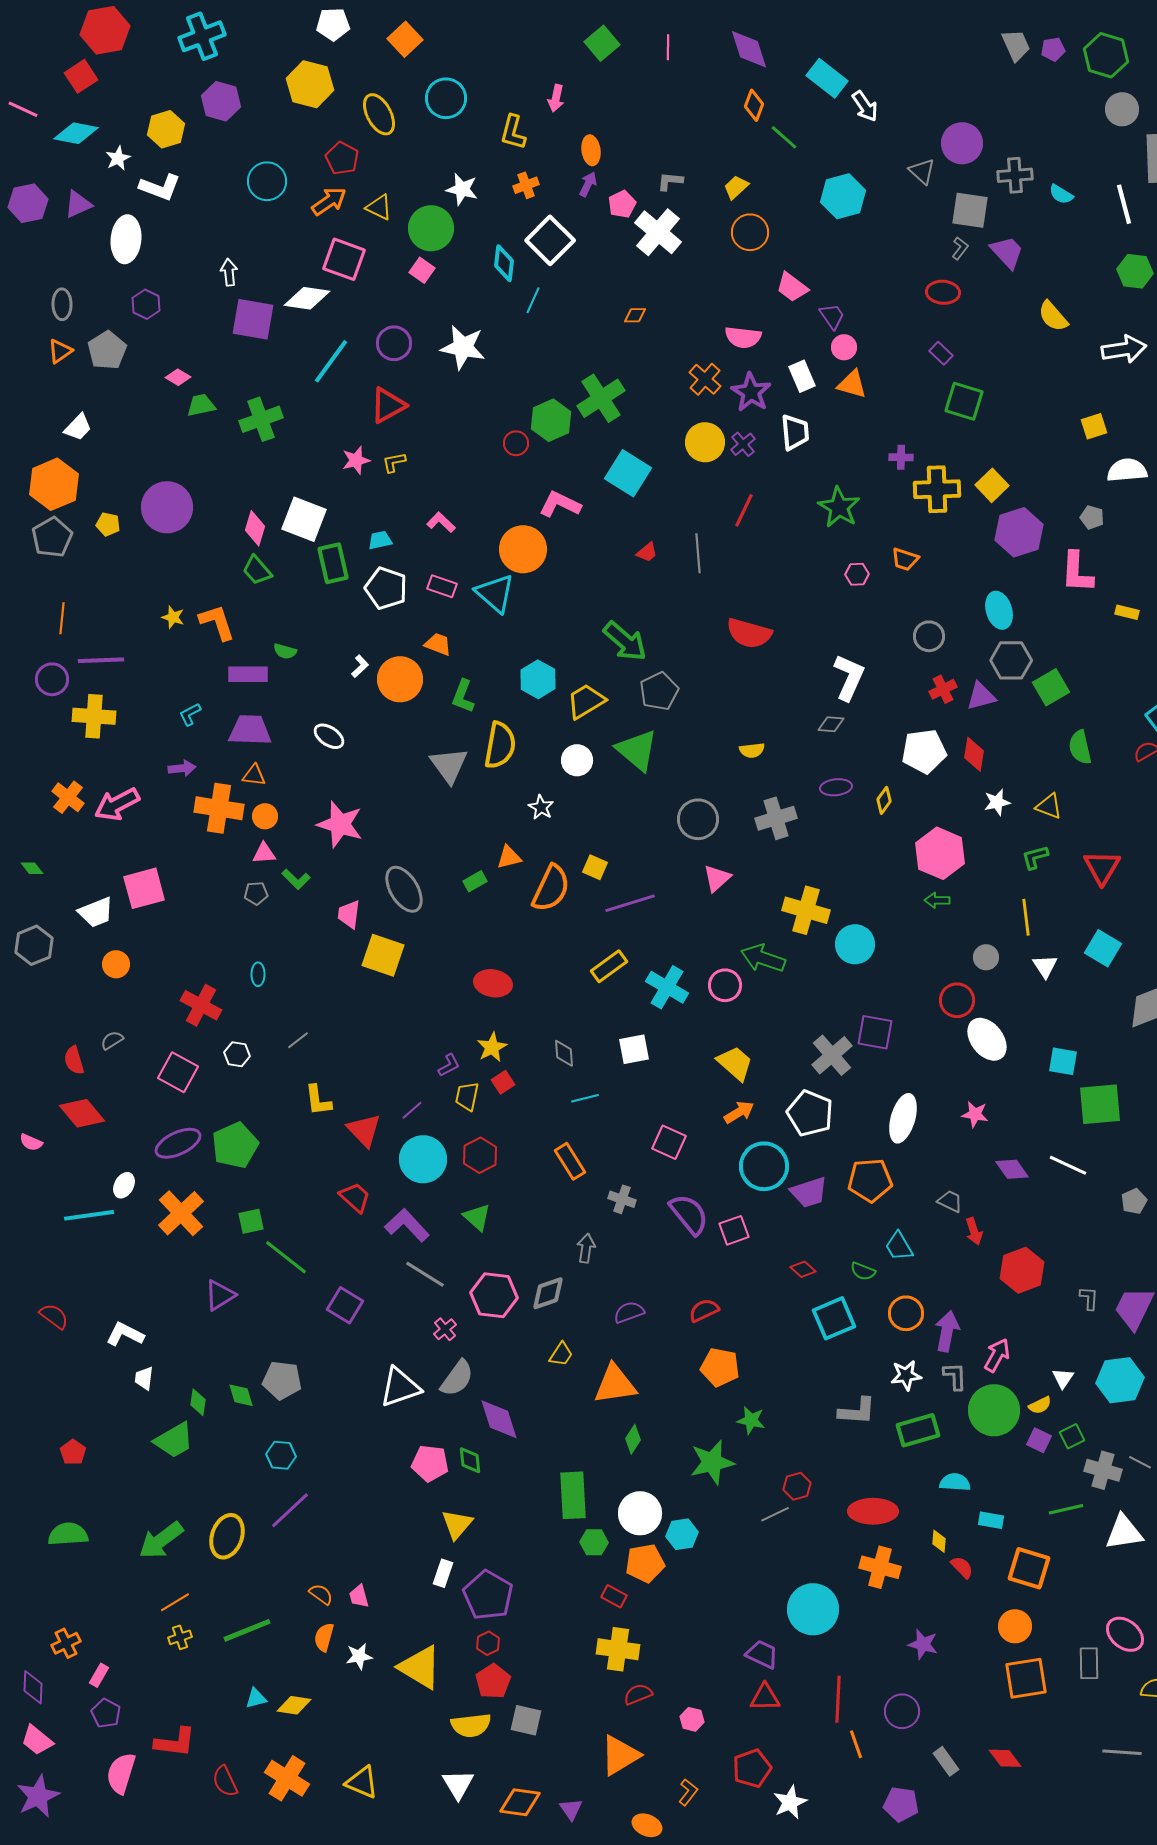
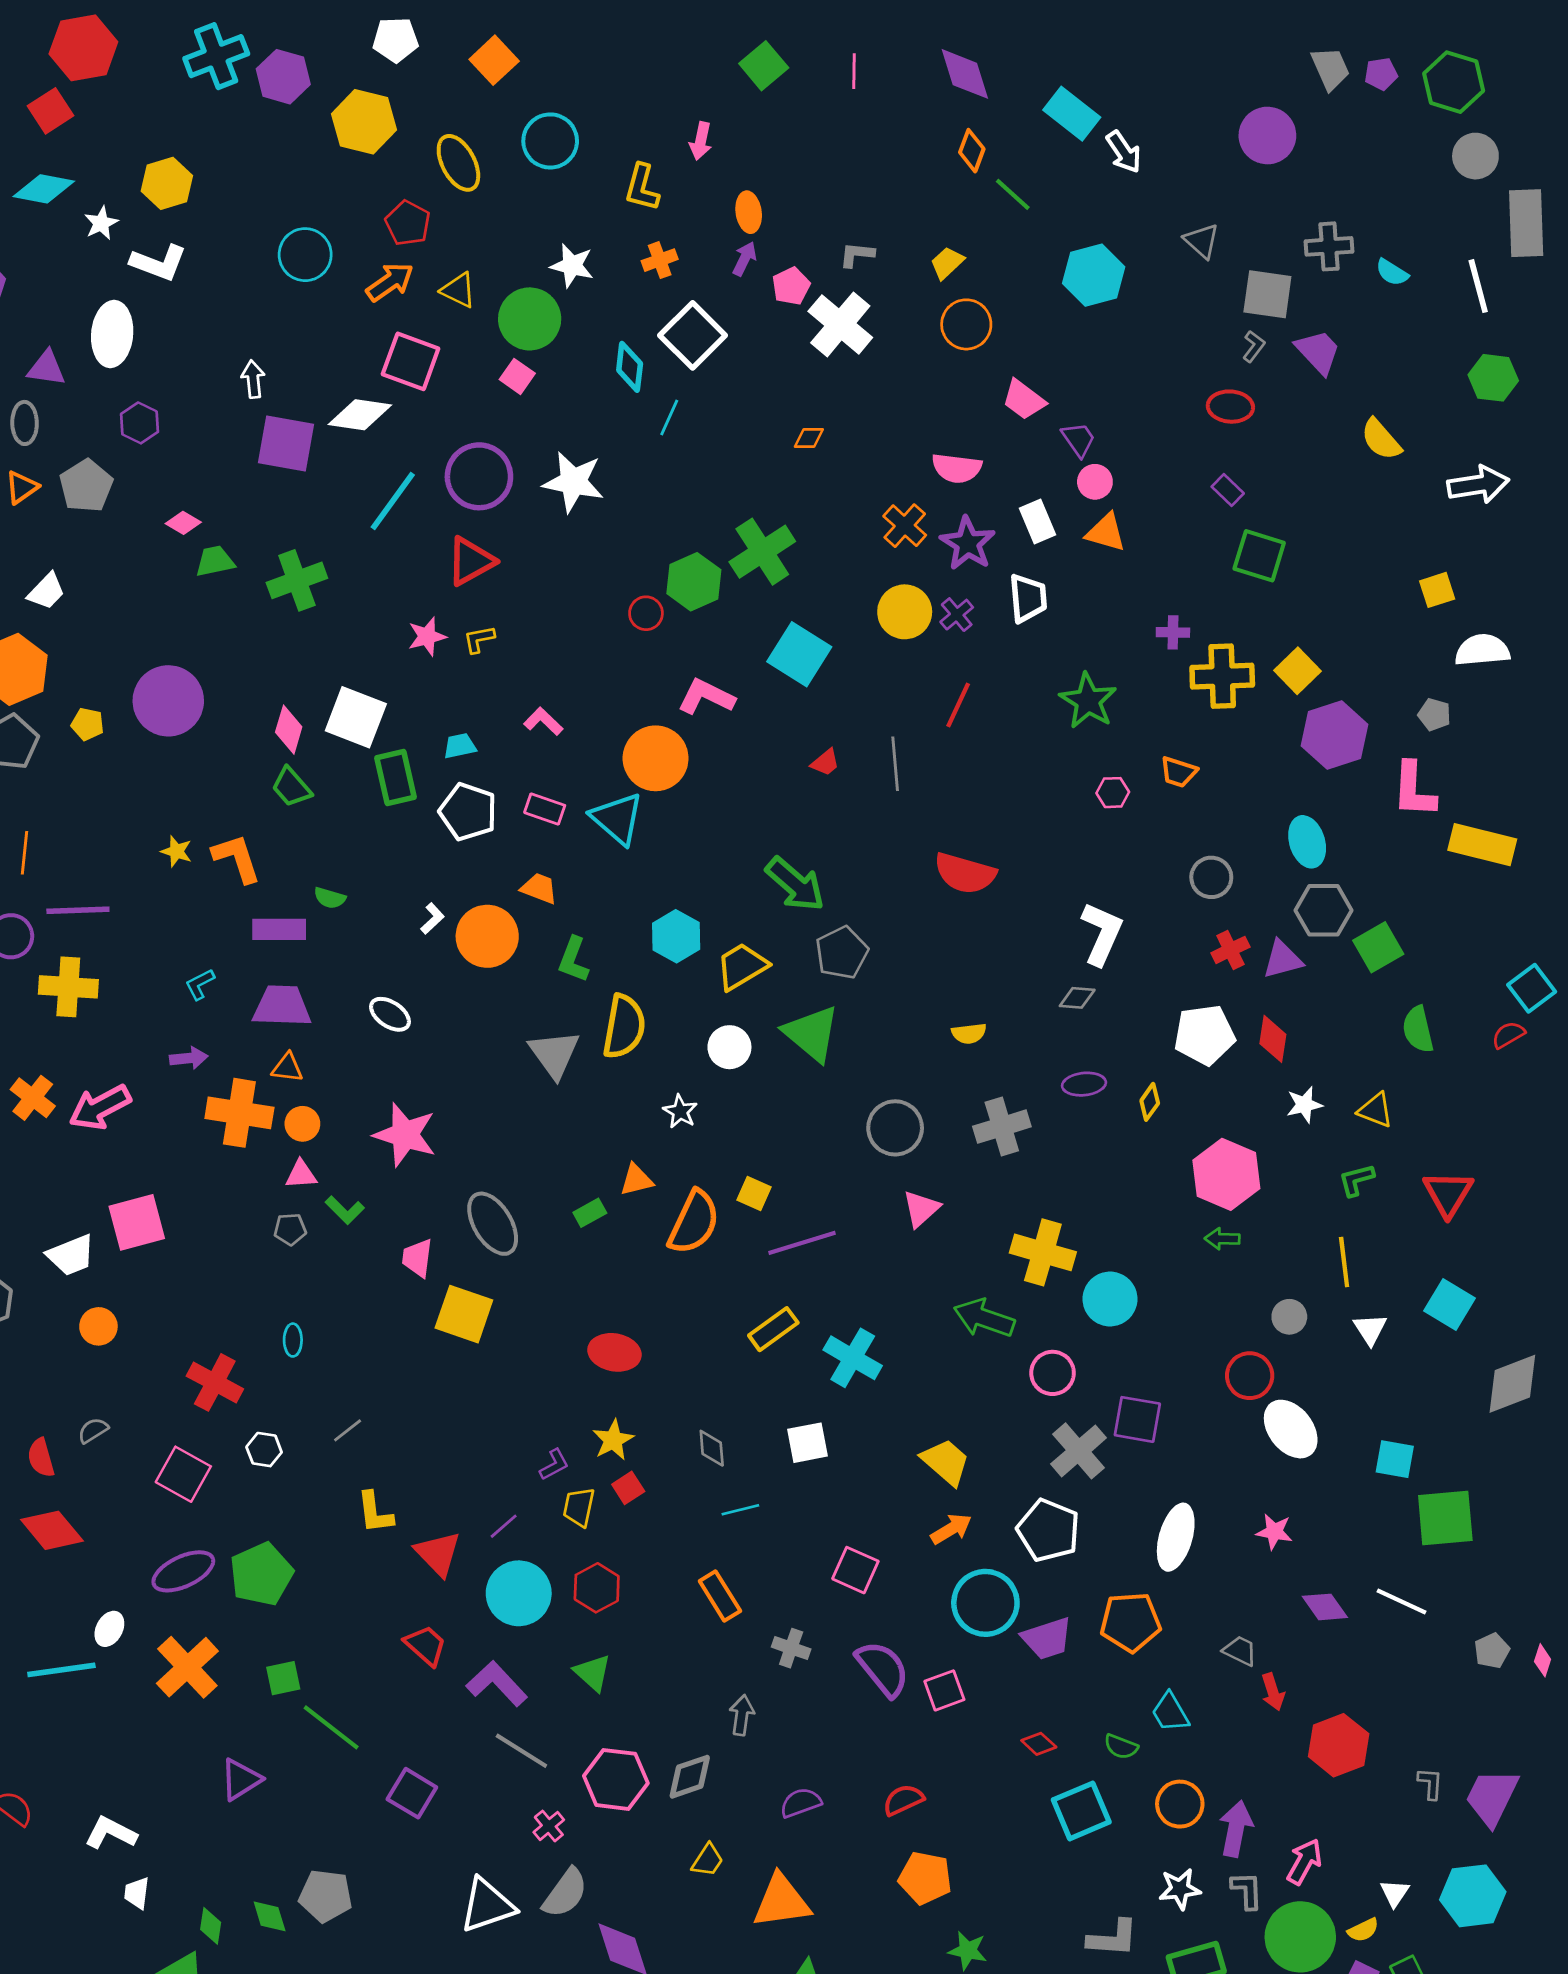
purple hexagon: (221, 101) -> (283, 77), moved
purple circle: (962, 143) -> (1267, 136), moved
purple triangle: (78, 204) -> (46, 368), moved, turned 32
purple circle: (394, 343) -> (479, 476), size x1.4
yellow rectangle: (1127, 612) -> (1482, 845), size x2.0
pink circle: (725, 985) -> (1053, 1373), moved

